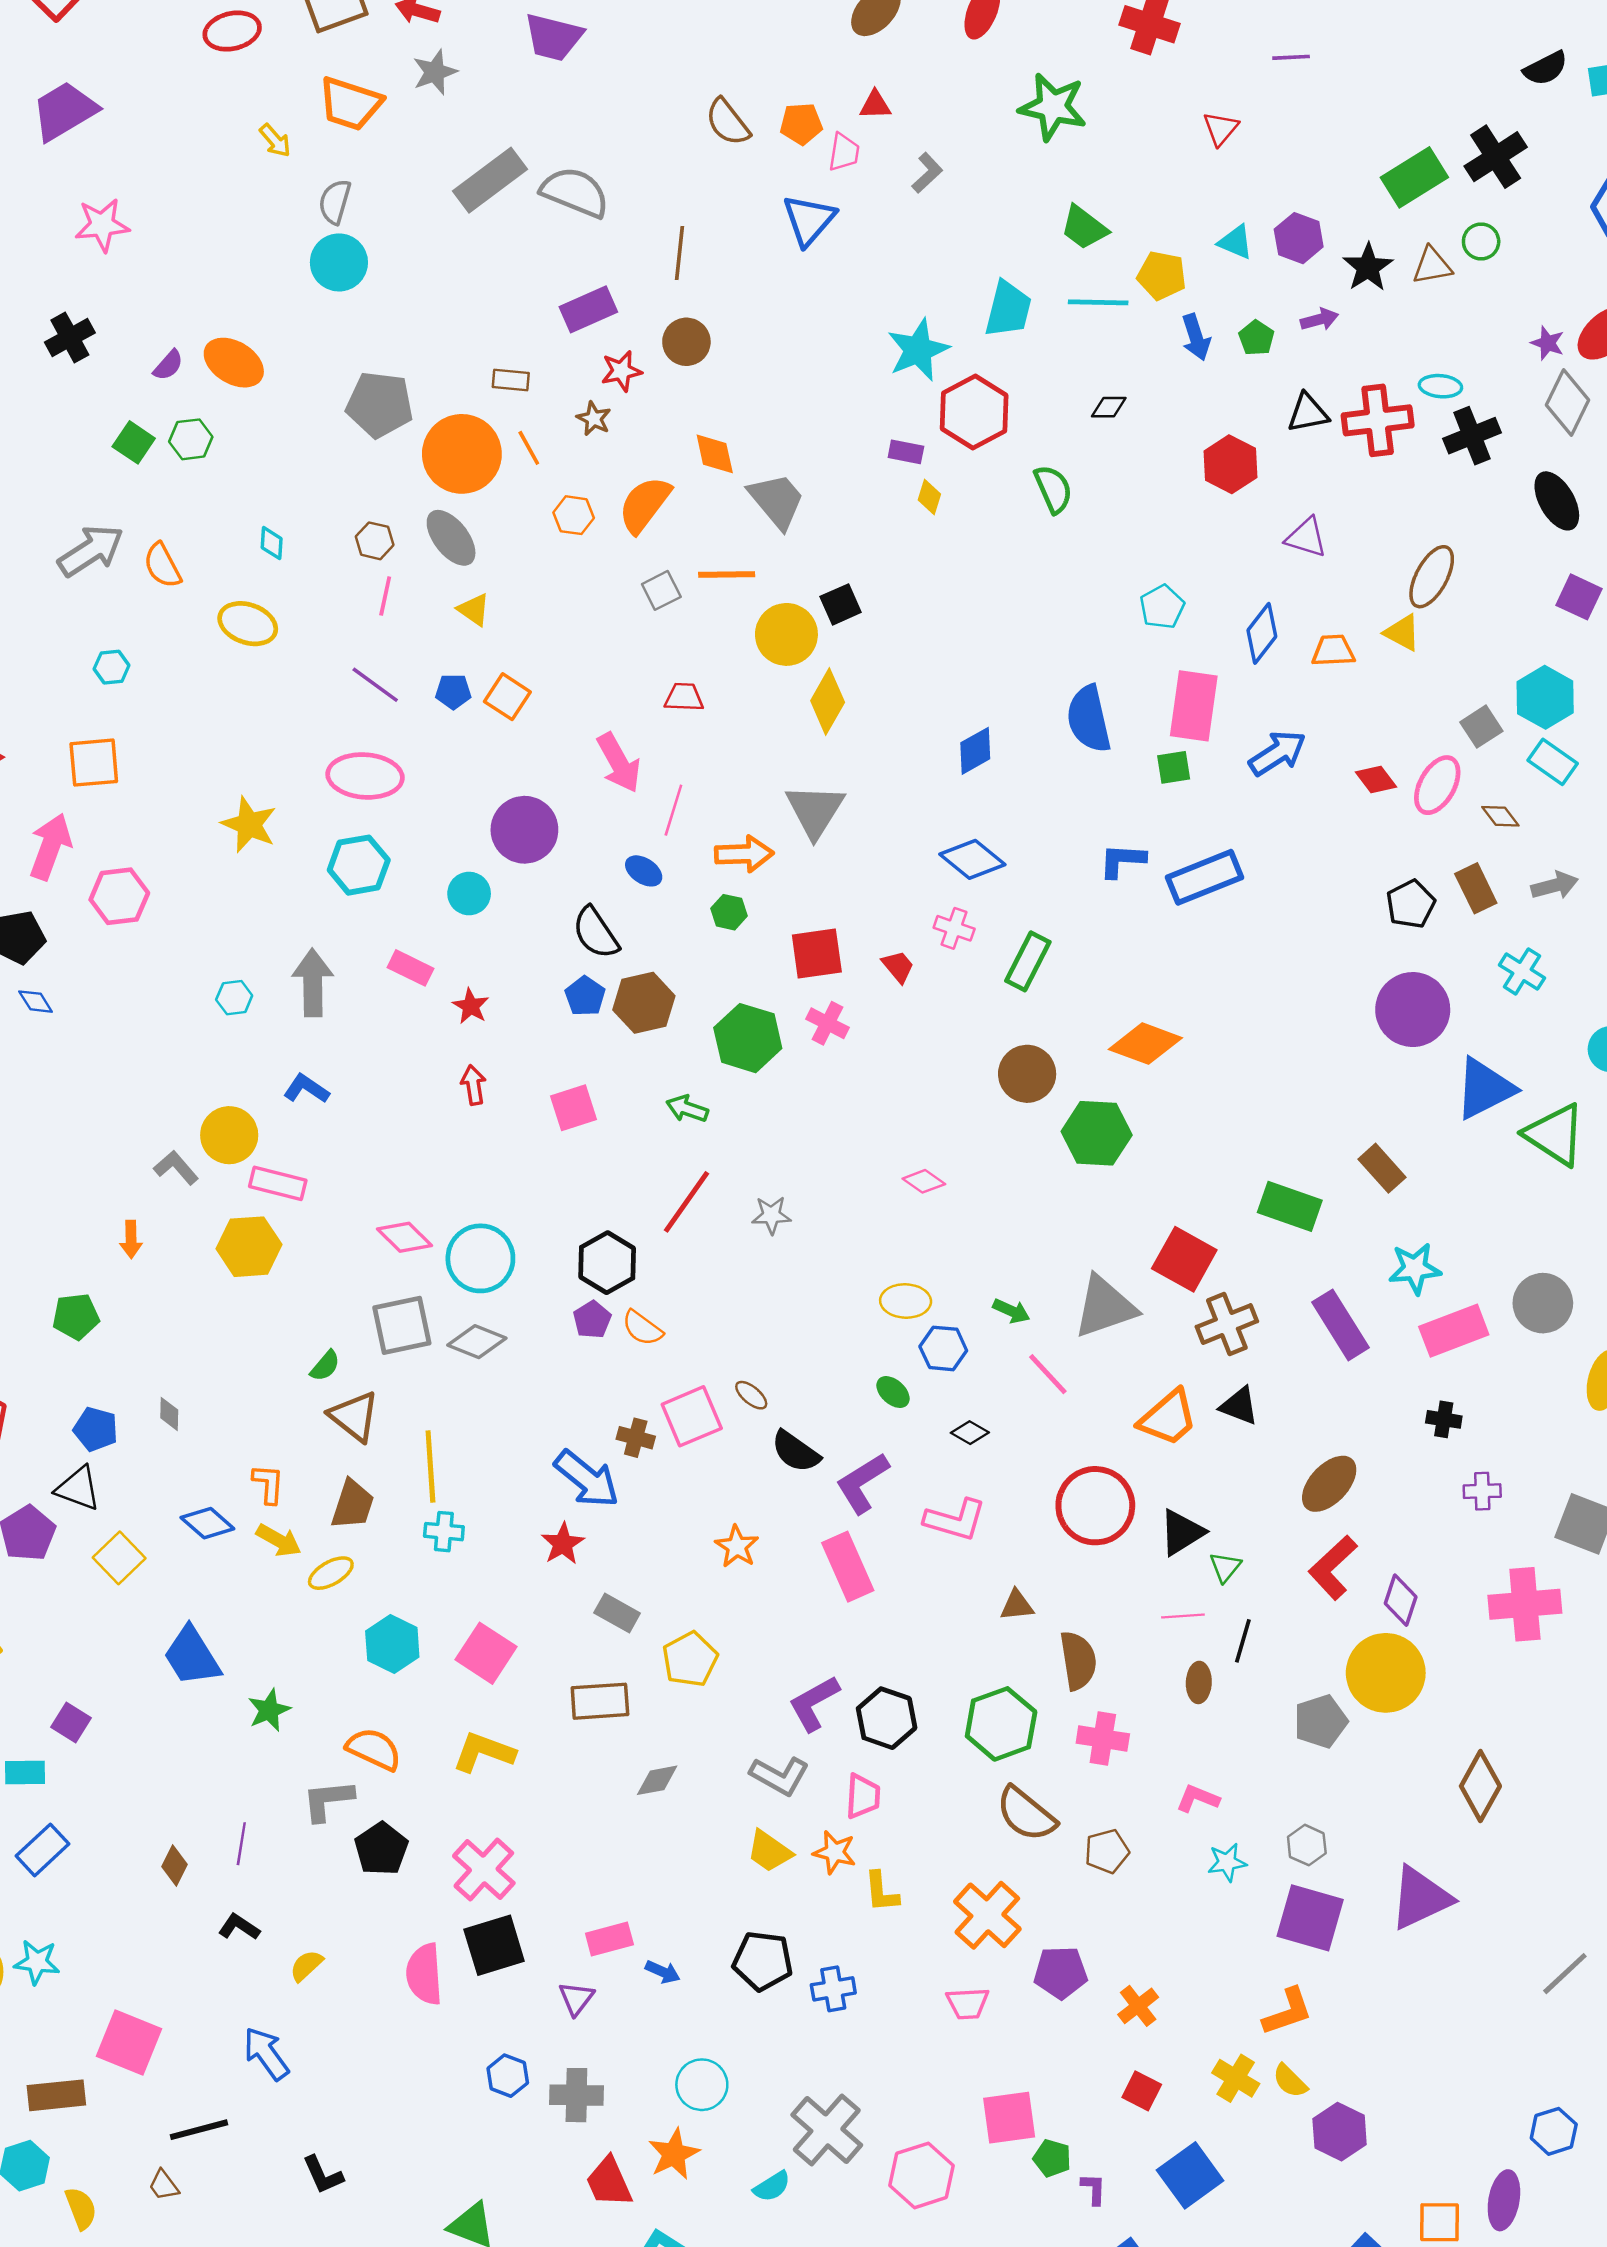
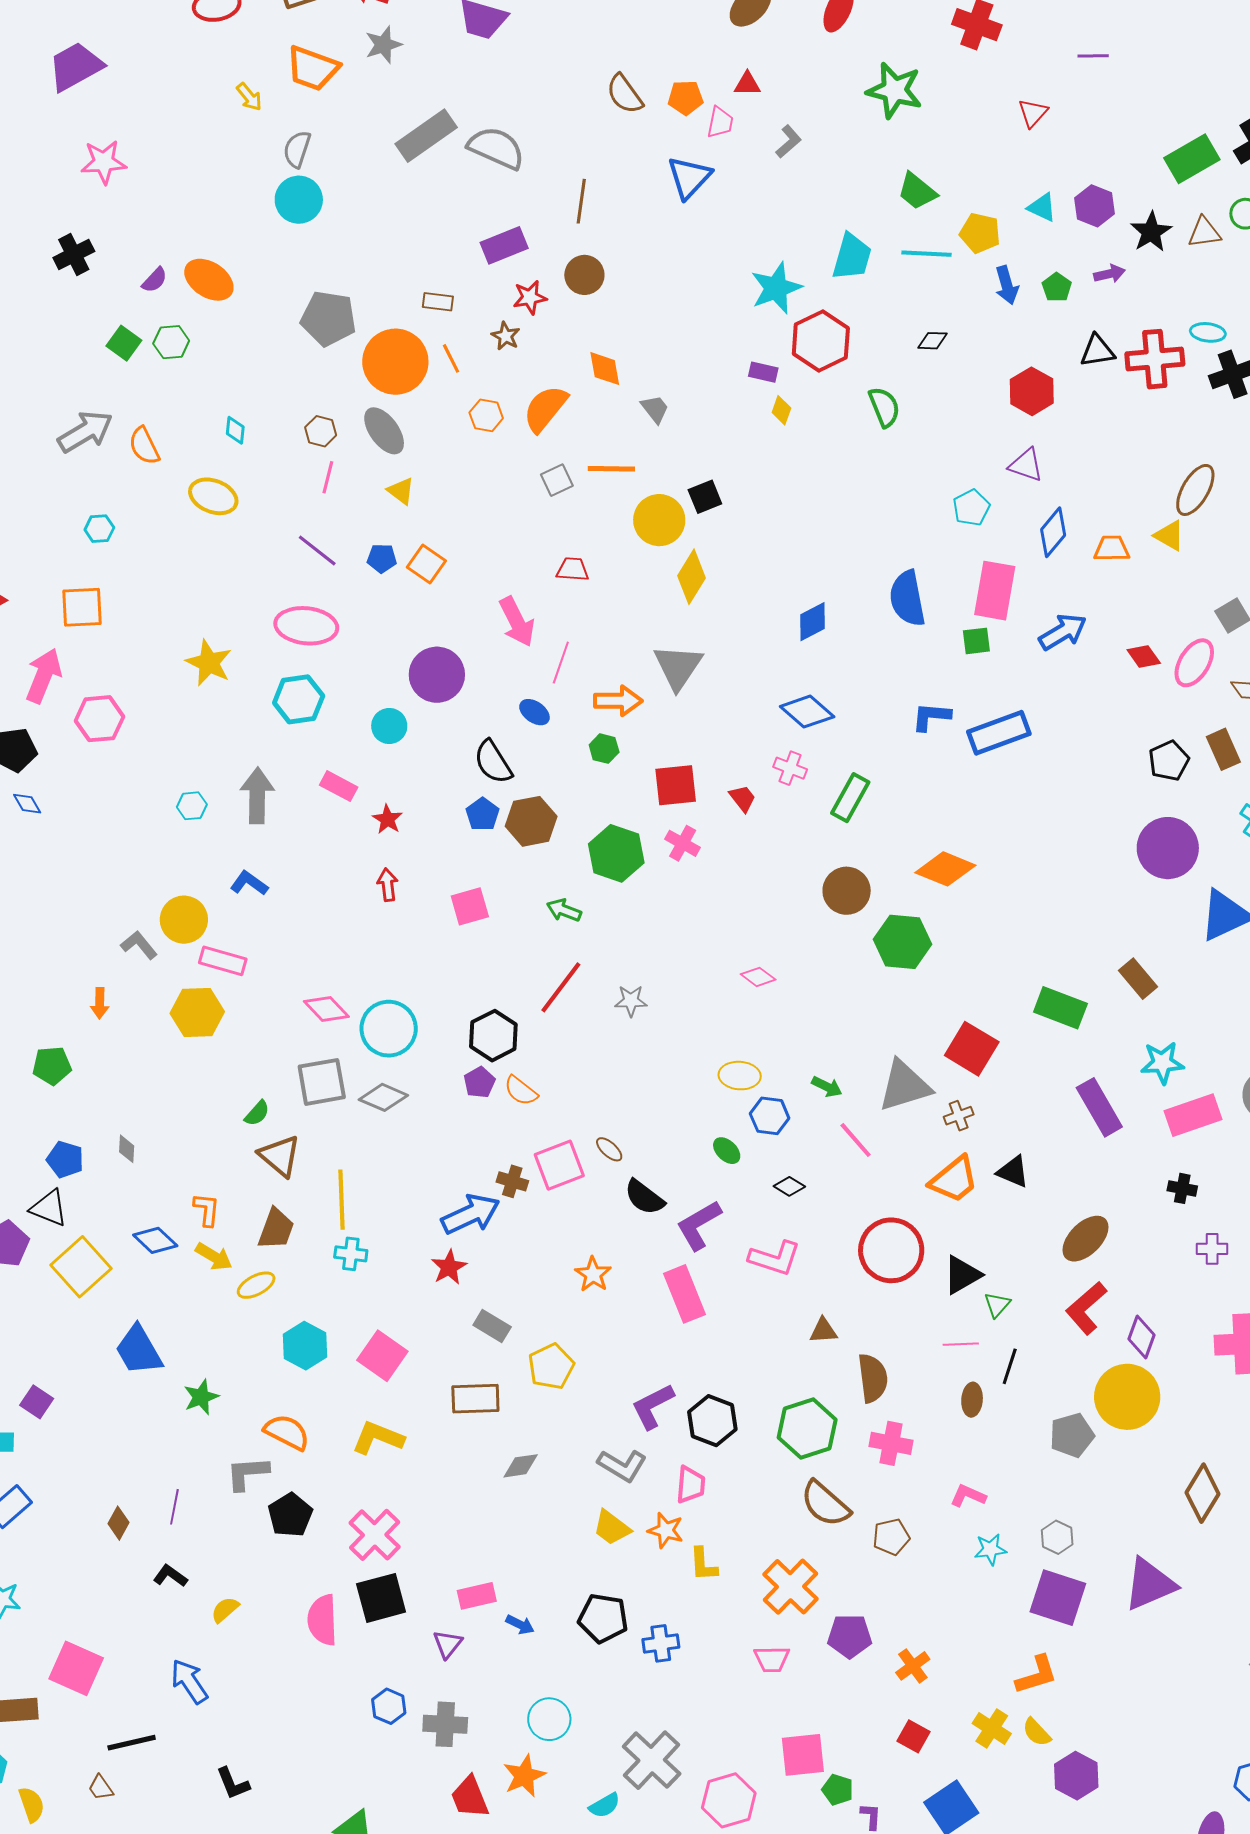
gray trapezoid: (777, 501) -> (655, 409), size x0.6
purple triangle: (1306, 537) -> (1026, 465), moved
brown cross: (1227, 1324) -> (959, 1116), moved, size x0.6
blue arrow: (587, 1479) -> (471, 1214), turned -66
yellow square: (119, 1558) -> (81, 1267), size x1.4

